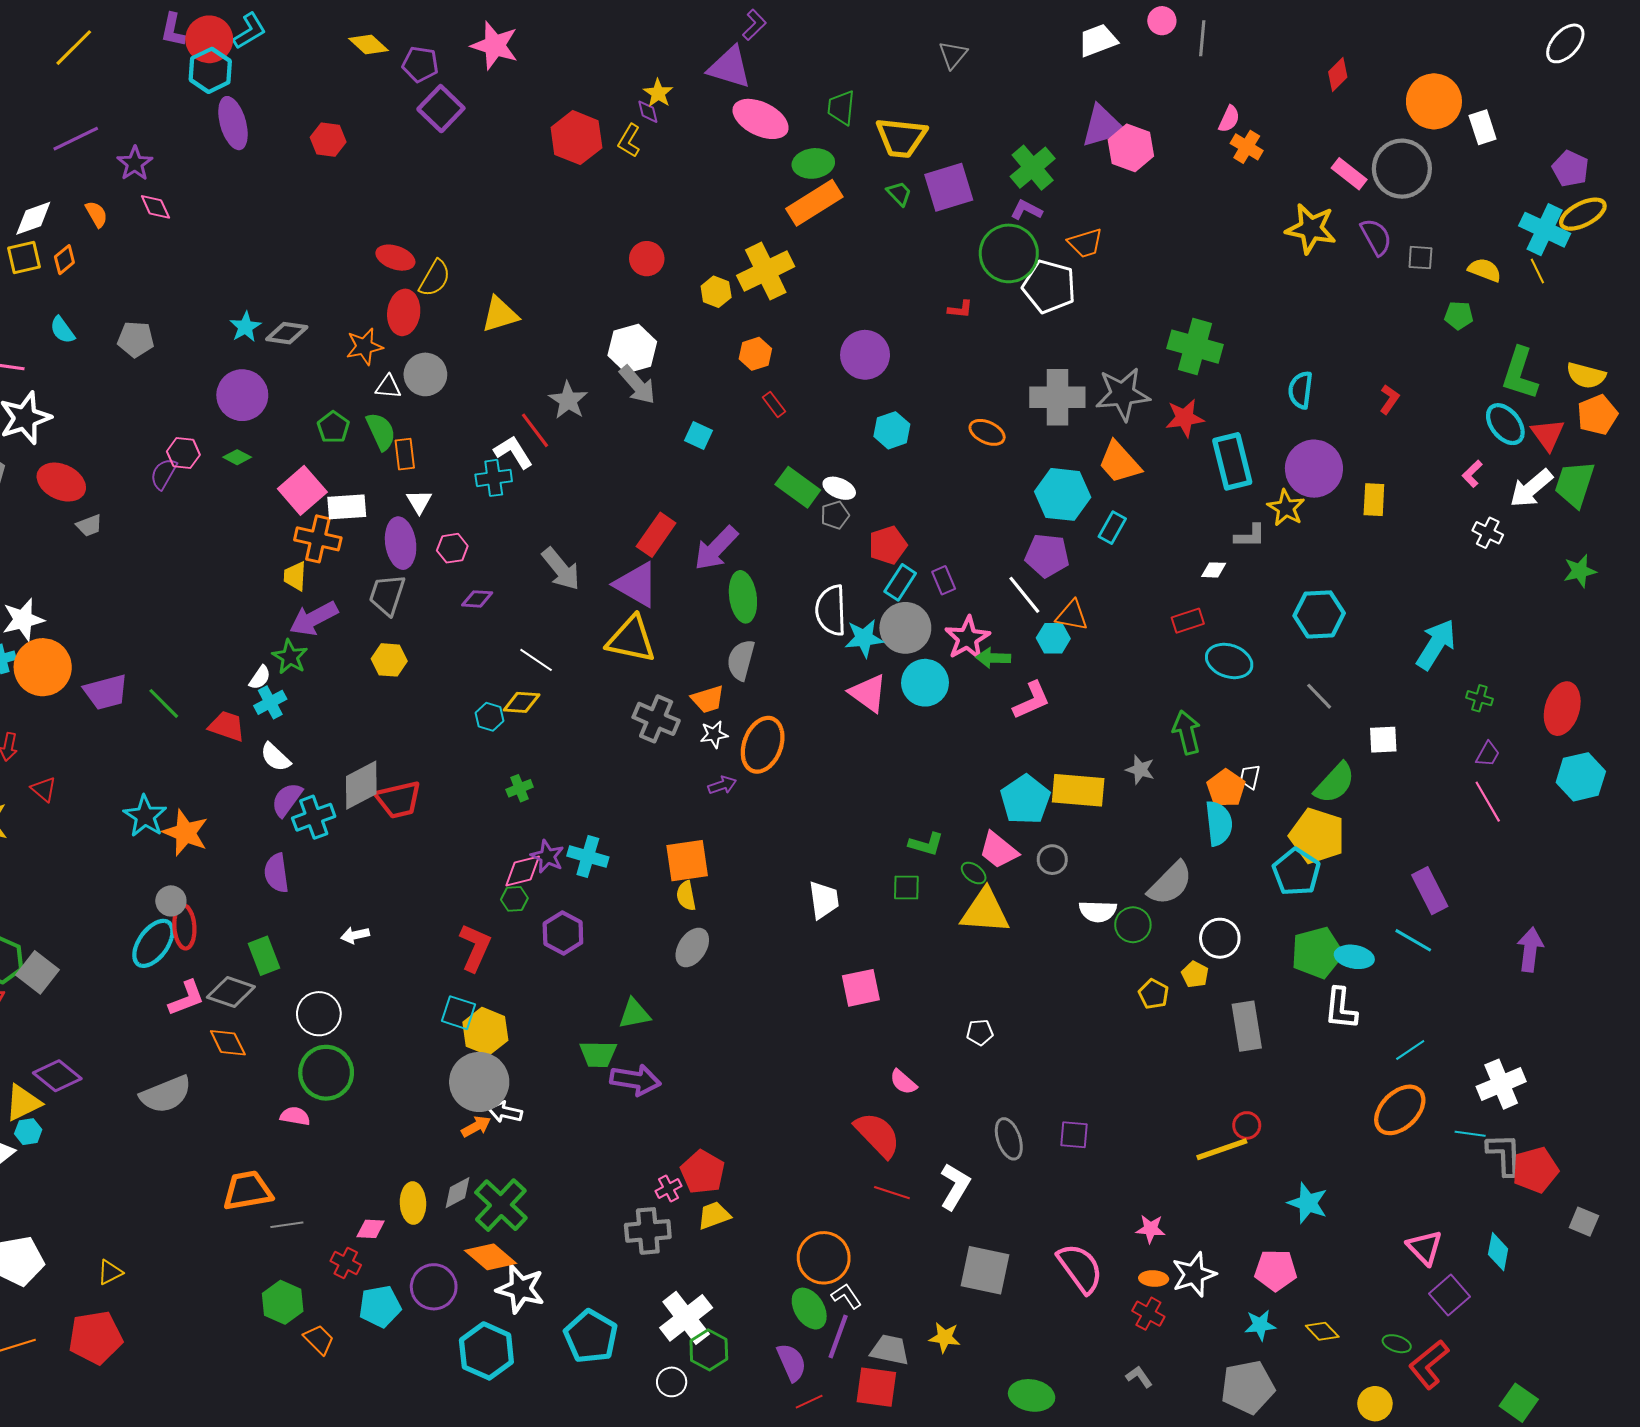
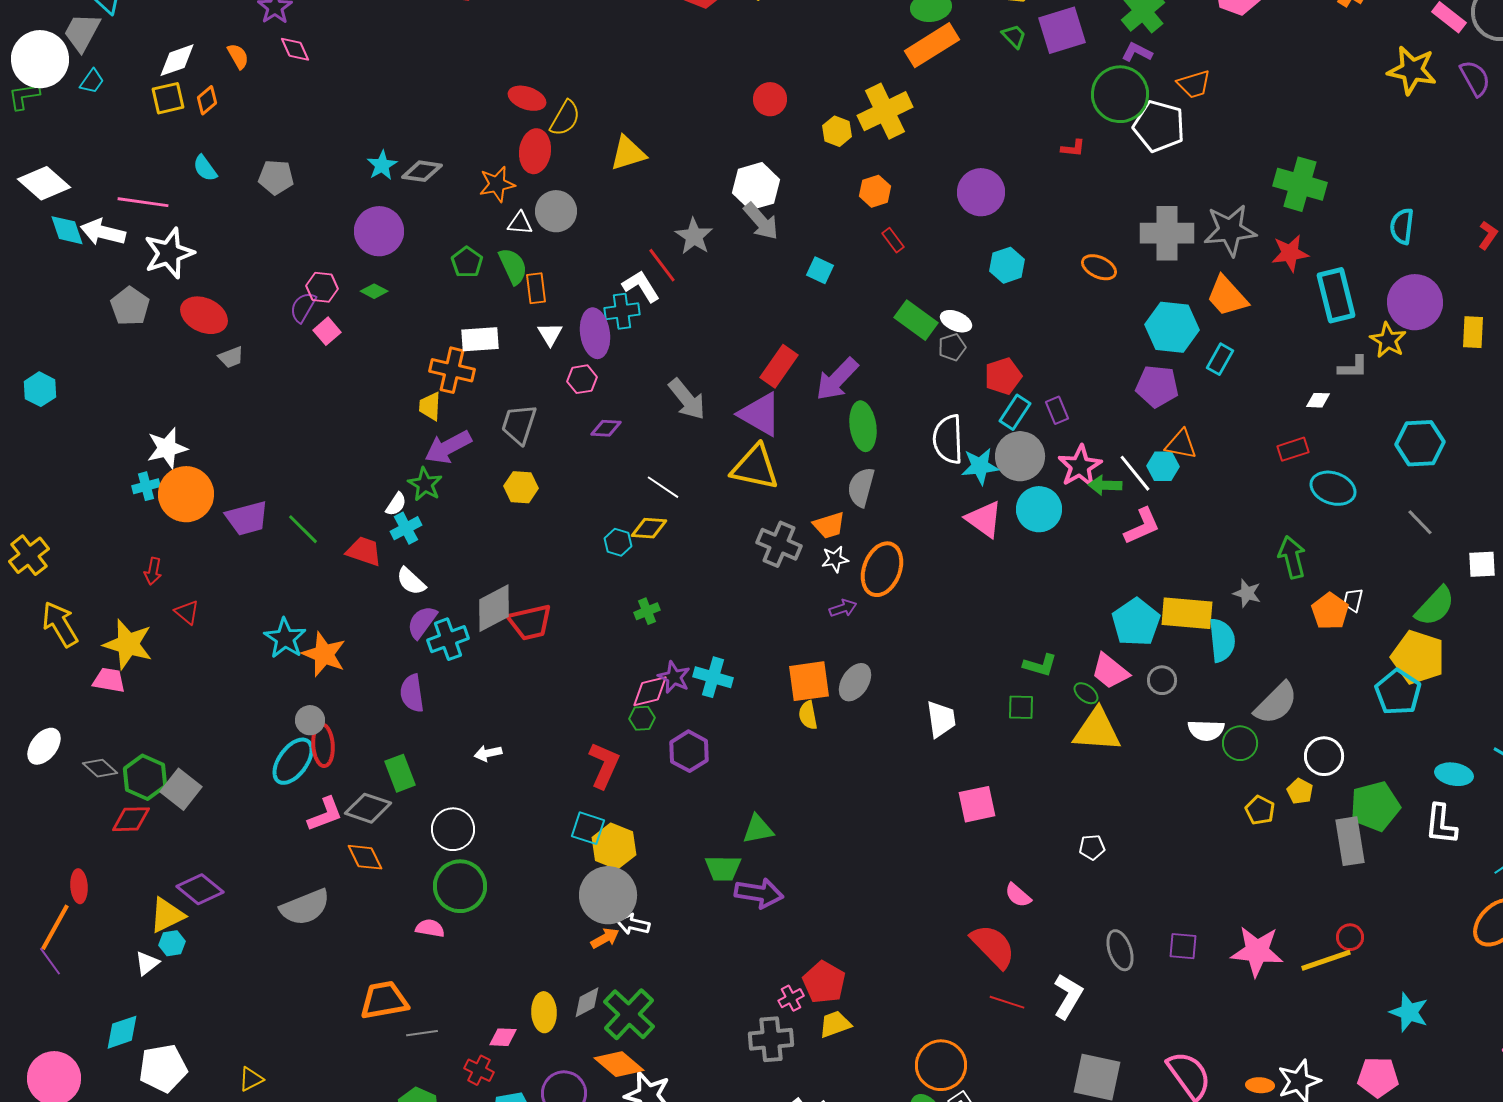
pink square: (302, 490) -> (327, 331), moved, size x0.6
purple ellipse: (401, 543) -> (595, 333), moved
white line: (1024, 595) -> (1135, 473), moved
cyan semicircle: (1219, 823) -> (1222, 640), moved
gray ellipse: (692, 948) -> (855, 682), moved
green pentagon: (1317, 953) -> (1375, 806), moved
pink star: (1151, 1229) -> (1257, 951), moved, size x1.8

